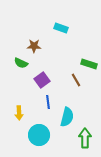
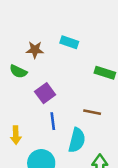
cyan rectangle: (61, 28) -> (69, 42), moved
brown line: (76, 80) -> (92, 112), moved, turned -48

